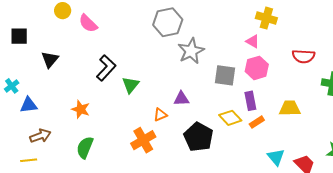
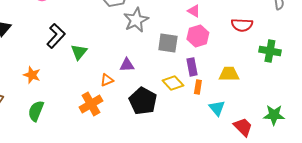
orange rectangle: (257, 122) -> (198, 87), turned -48
cyan triangle: (276, 157) -> (217, 108), moved

